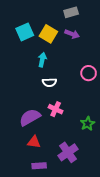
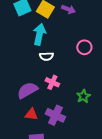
cyan arrow: (42, 60) -> (39, 34), size x1.5
purple cross: (68, 152) -> (55, 115), moved, turned -30

